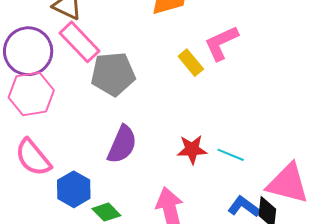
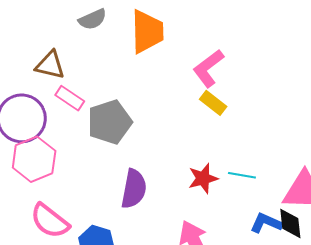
pink rectangle: (79, 42) -> (70, 98), size x0.7
yellow rectangle: (191, 63) -> (213, 103), moved

